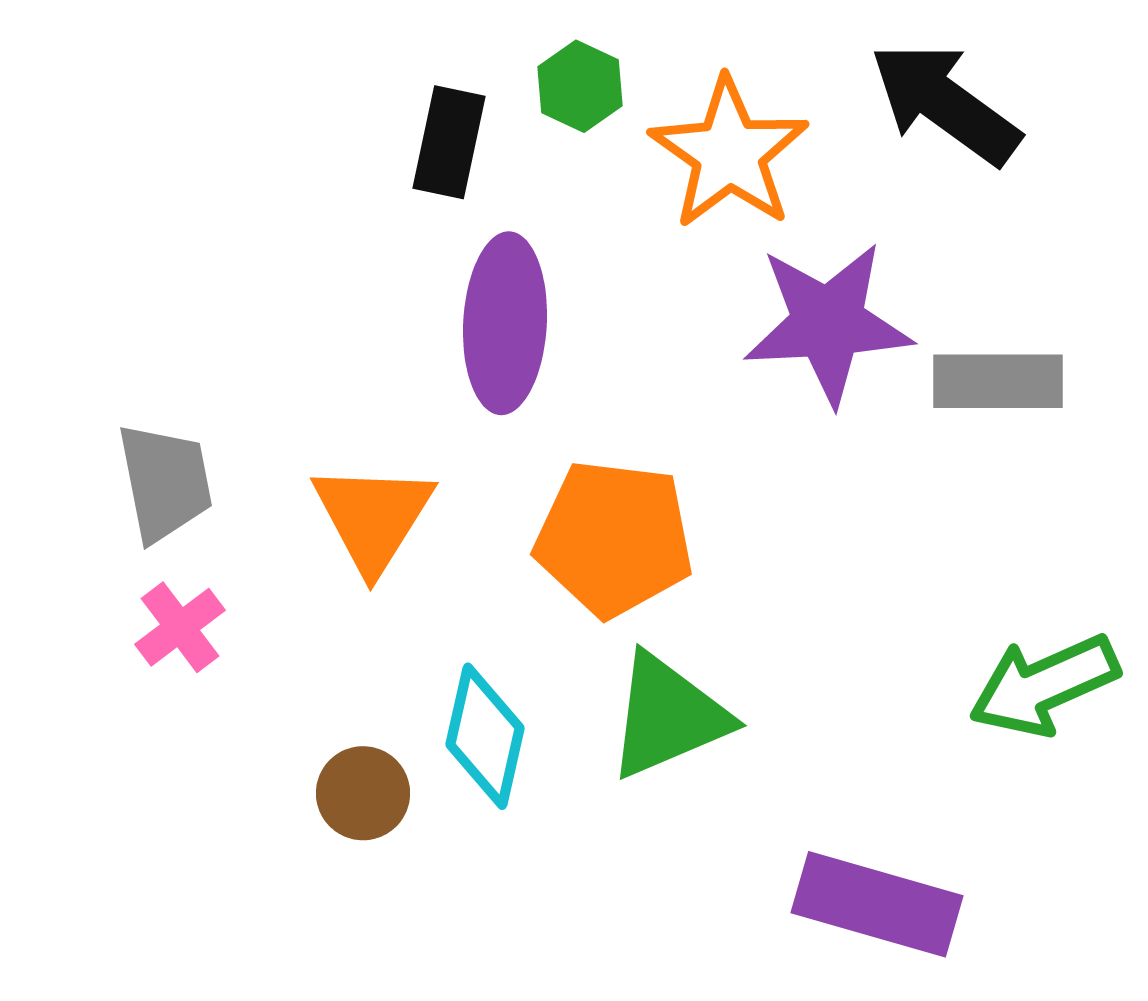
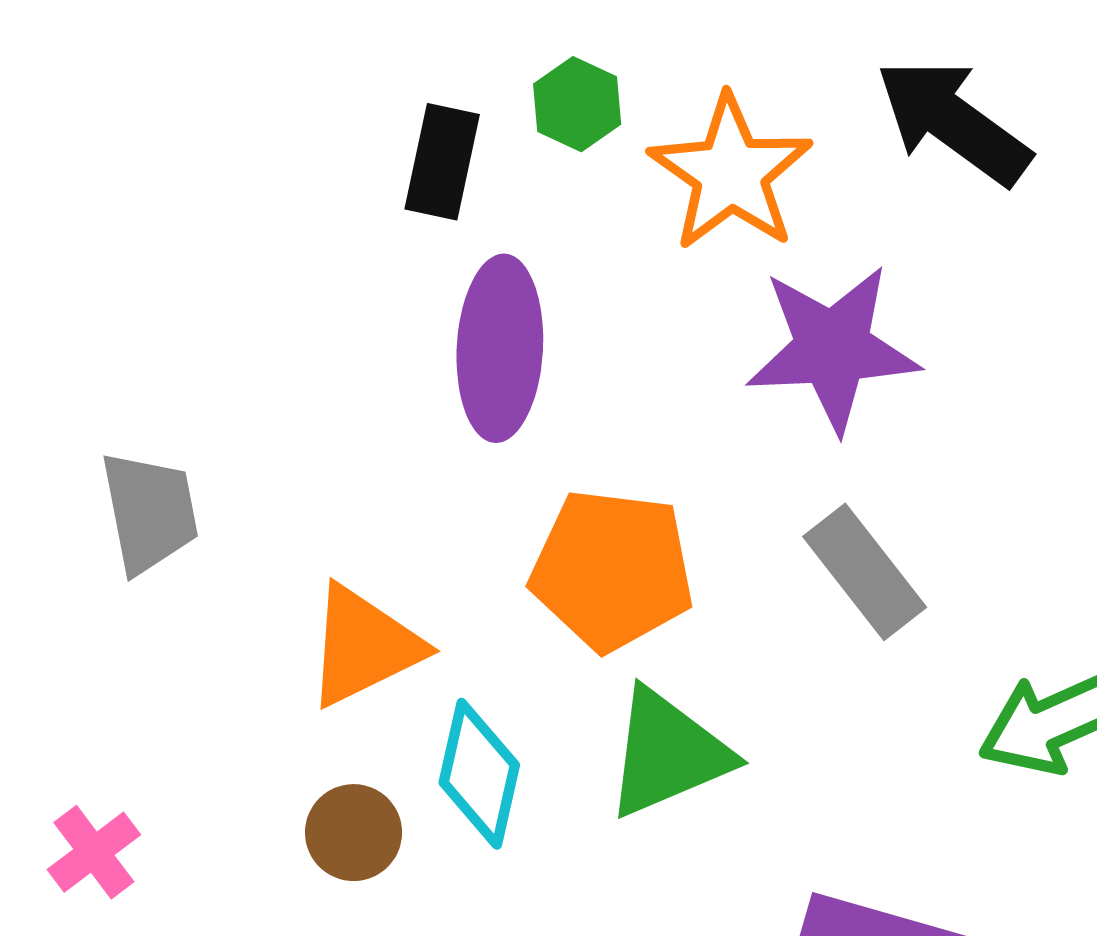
gray rectangle: (998, 381) -> (865, 572), moved, turned 52
orange triangle: (373, 517) -> (364, 646), moved, turned 32
pink cross: (180, 627) -> (94, 852), moved

